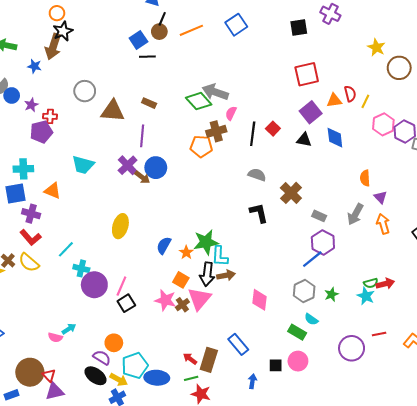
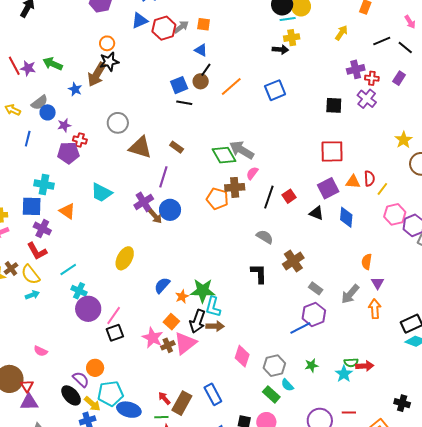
orange line: (191, 30) -> (231, 87), turned -30
gray hexagon: (304, 291) -> (274, 366), moved
cyan arrow: (69, 329) -> (32, 295), moved

